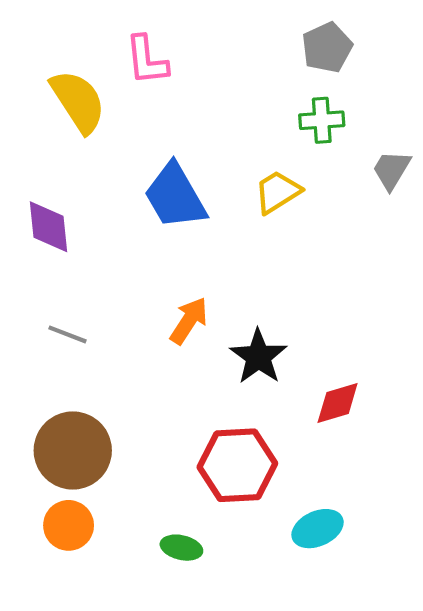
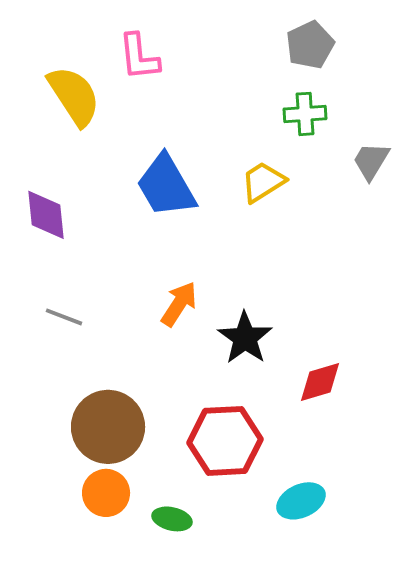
brown circle: (73, 450) -> (108, 427), moved
orange circle: (69, 525) -> (106, 493), moved

